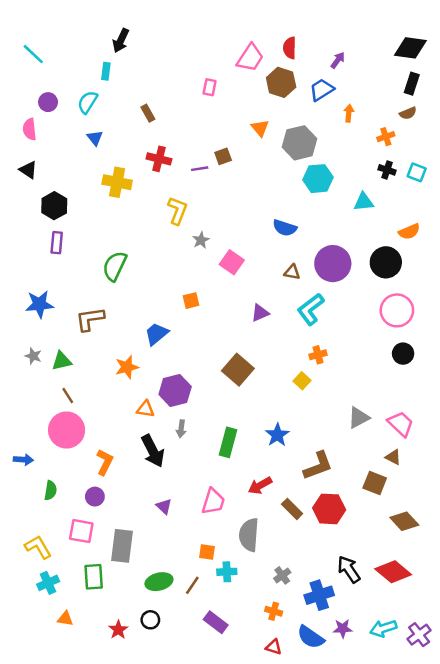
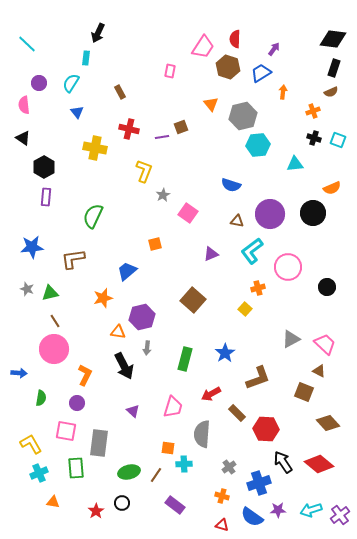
pink circle: (397, 310) -> (288, 267), moved
red hexagon: (329, 509) -> (266, 429), moved

